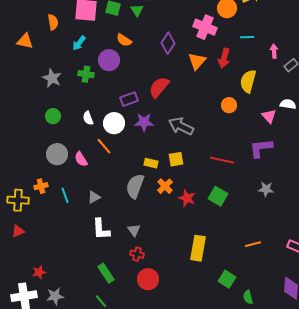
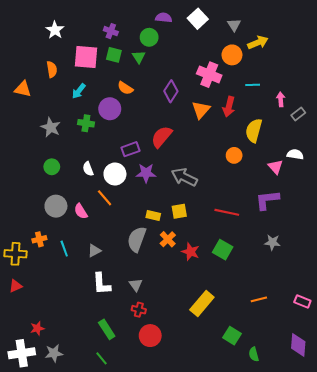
yellow rectangle: (198, 248) -> (202, 303), turned 30

